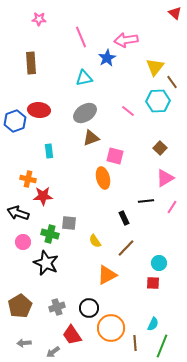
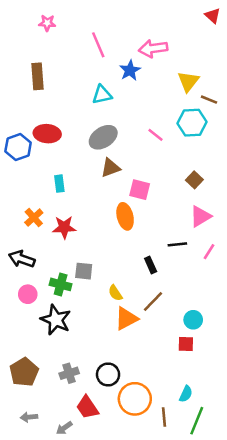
brown line: (172, 82) -> (209, 100), turned -32
orange cross: (28, 179) -> (34, 218), turned 35
red star: (43, 196) -> (64, 227), moved
orange triangle: (107, 275) -> (126, 319), moved

